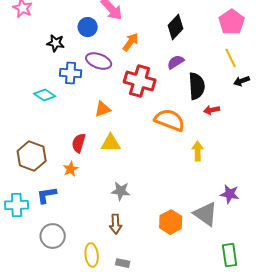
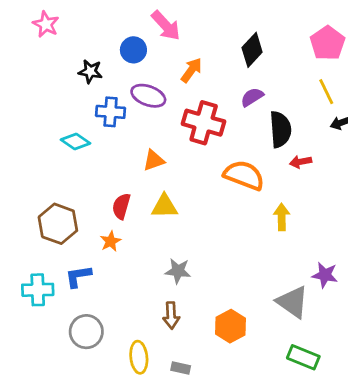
orange hexagon: (171, 222) -> (231, 326), moved
green rectangle: (230, 255) -> (303, 357), moved, turned -60

